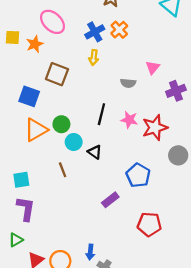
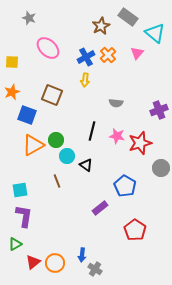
orange star: (35, 44) -> (12, 92), moved
pink triangle: (153, 67) -> (137, 53), moved
red pentagon: (149, 224) -> (135, 230), turned 30

